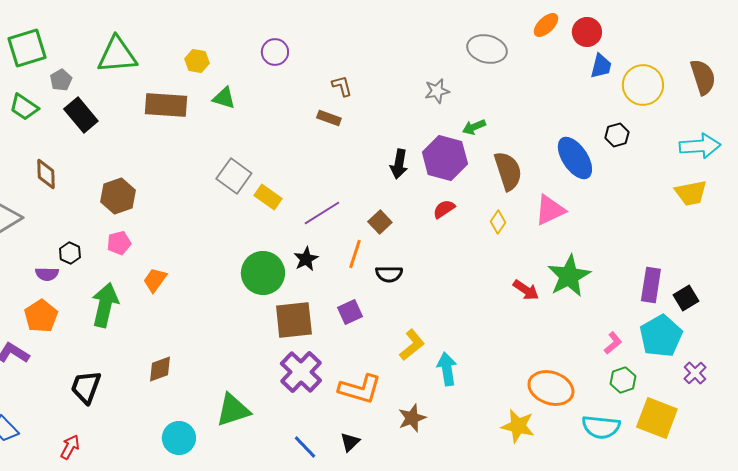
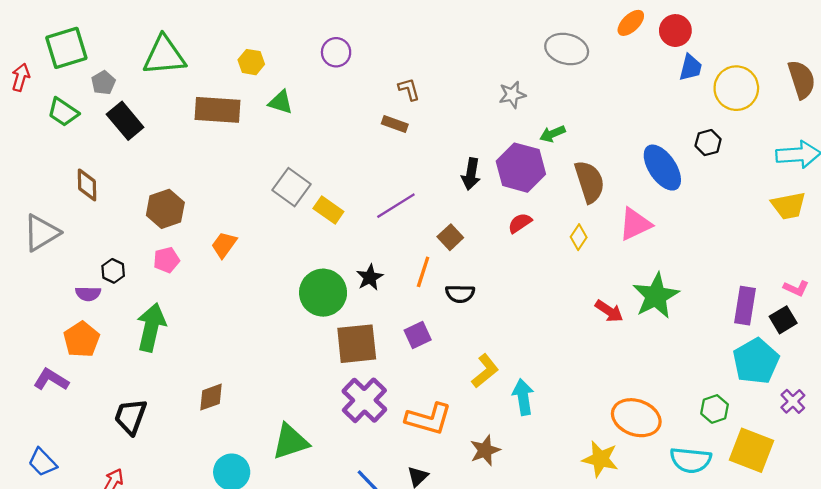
purple line: (322, 213) -> (396, 206), moved
orange trapezoid: (155, 280) -> (224, 245), moved
pink L-shape: (613, 343) -> (796, 288), moved, turned 65

